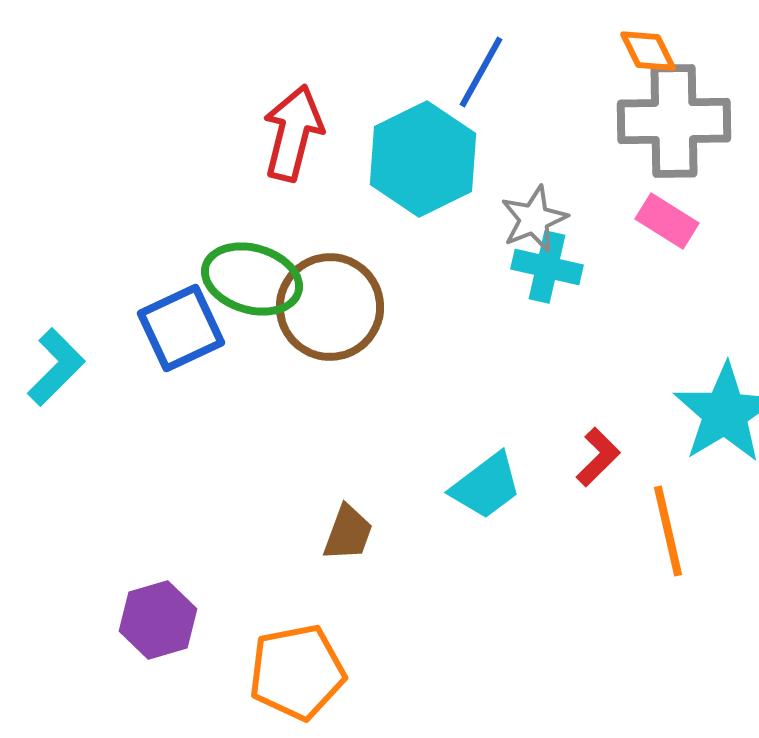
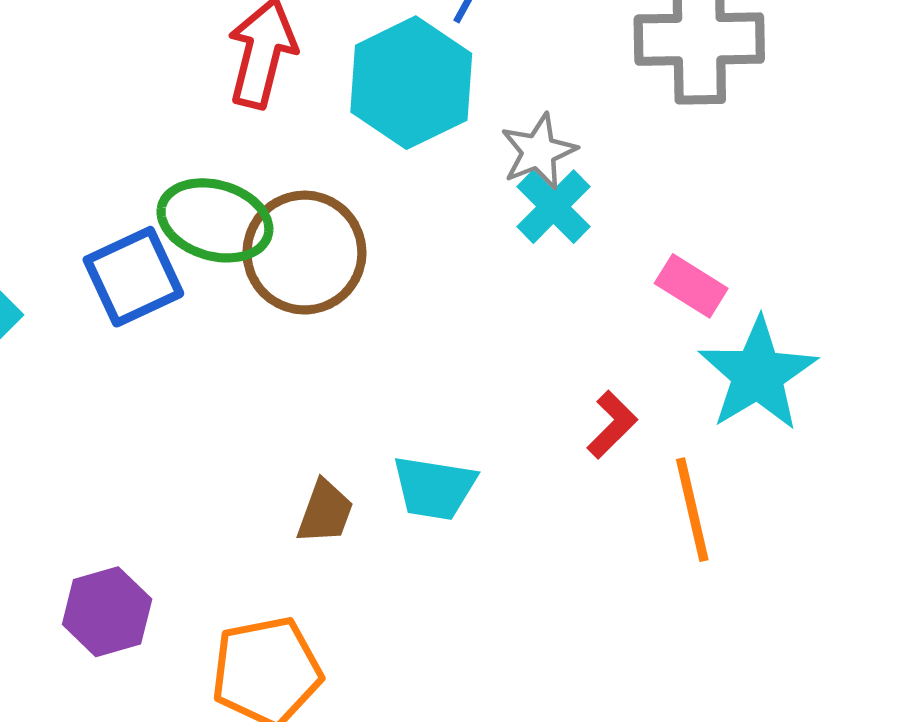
pink rectangle: (667, 221) -> (691, 286), moved
cyan cross: (547, 267) -> (553, 207), turned 32
cyan trapezoid: (486, 486) -> (434, 488), moved, turned 46

